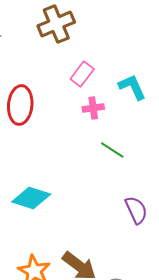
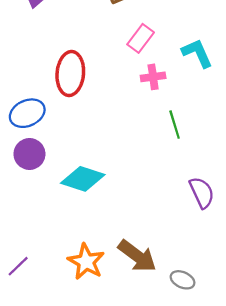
green line: (112, 150) -> (175, 125), turned 40

